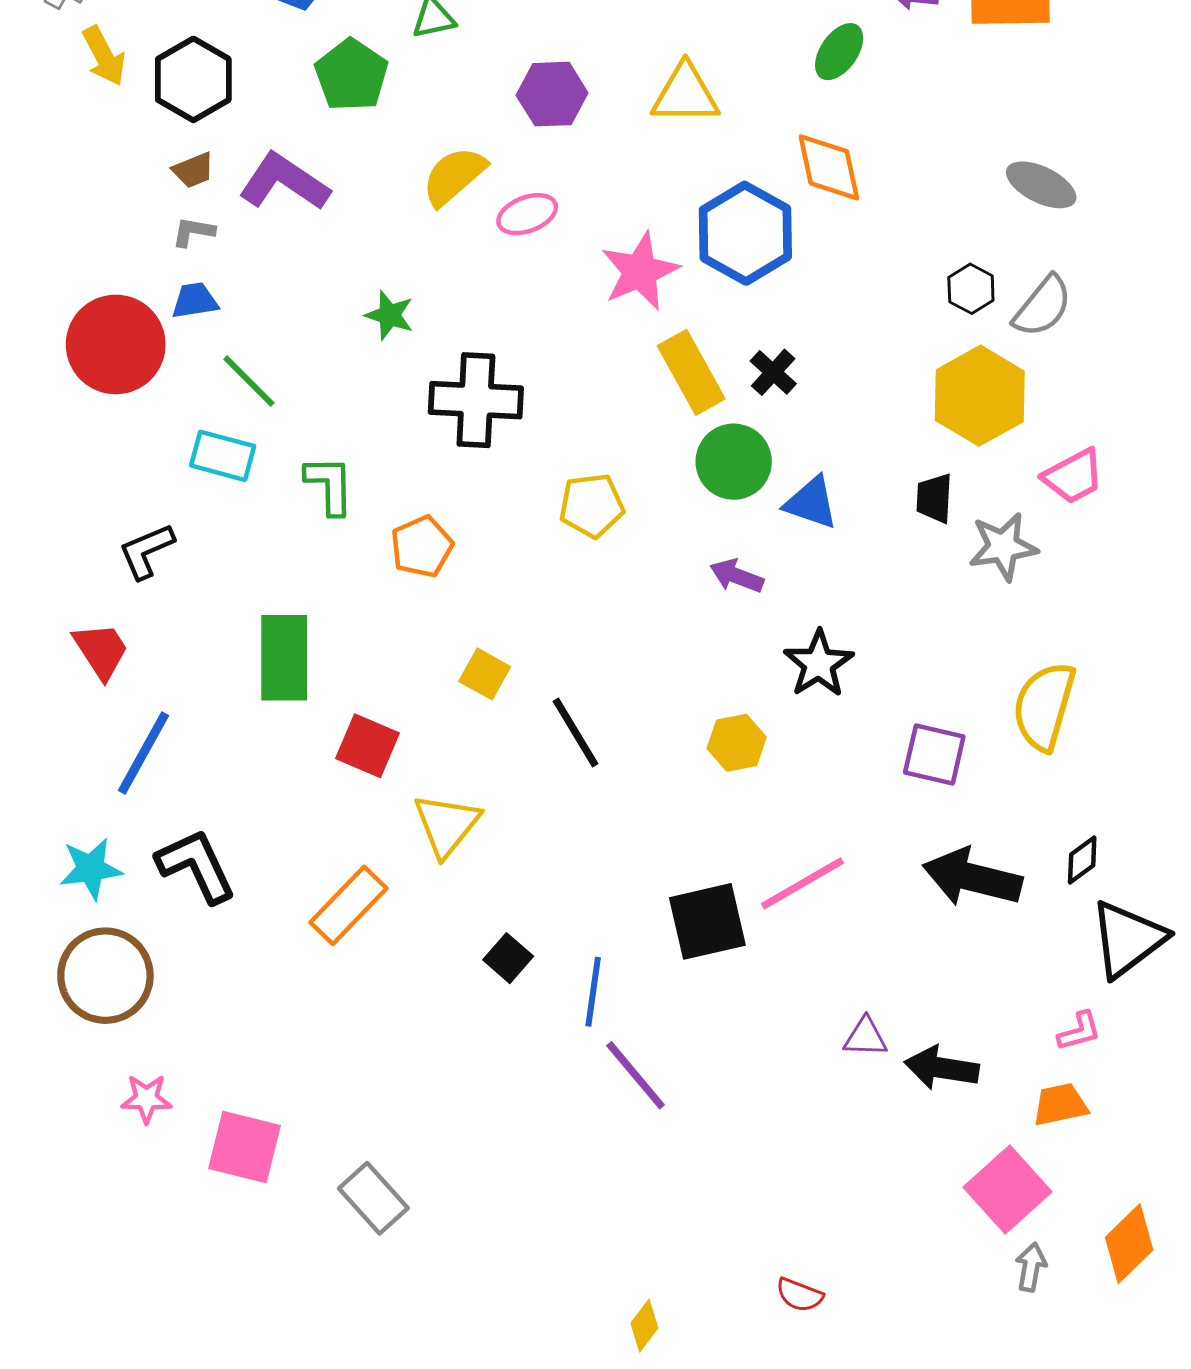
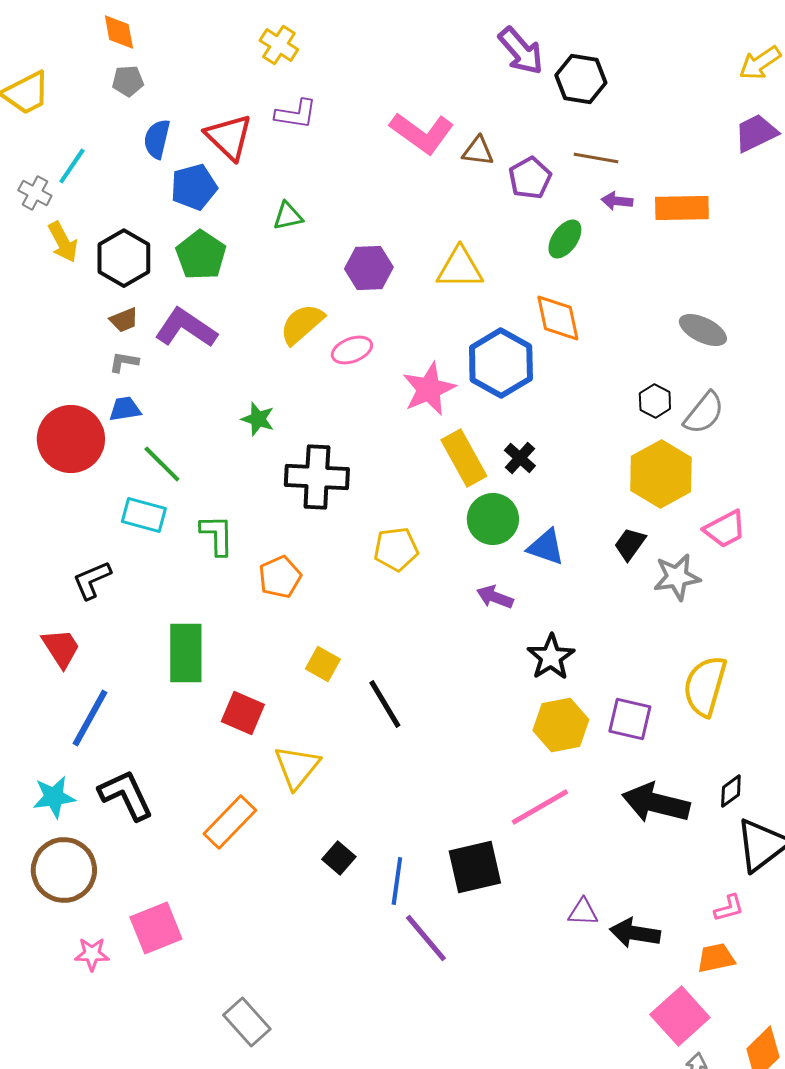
green pentagon: (351, 75) -> (201, 255), moved
black trapezoid: (934, 498) -> (630, 544), turned 33
yellow hexagon: (737, 743) -> (561, 725), moved, size x1.4
black square: (707, 921) -> (475, 867), moved
pink square: (245, 1147) -> (156, 928), moved, turned -36

